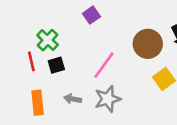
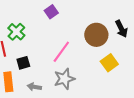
black square: (56, 65) -> (23, 63), moved
gray arrow: (73, 99) -> (34, 87), moved

